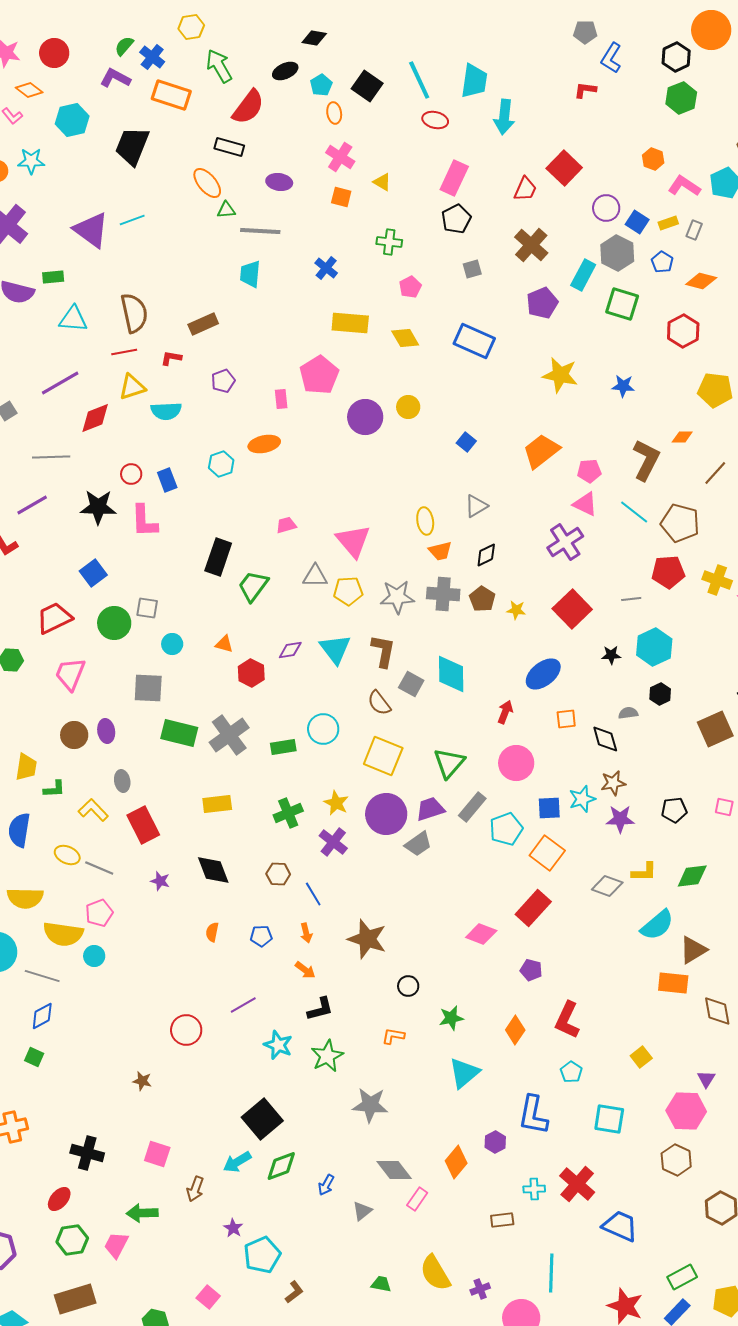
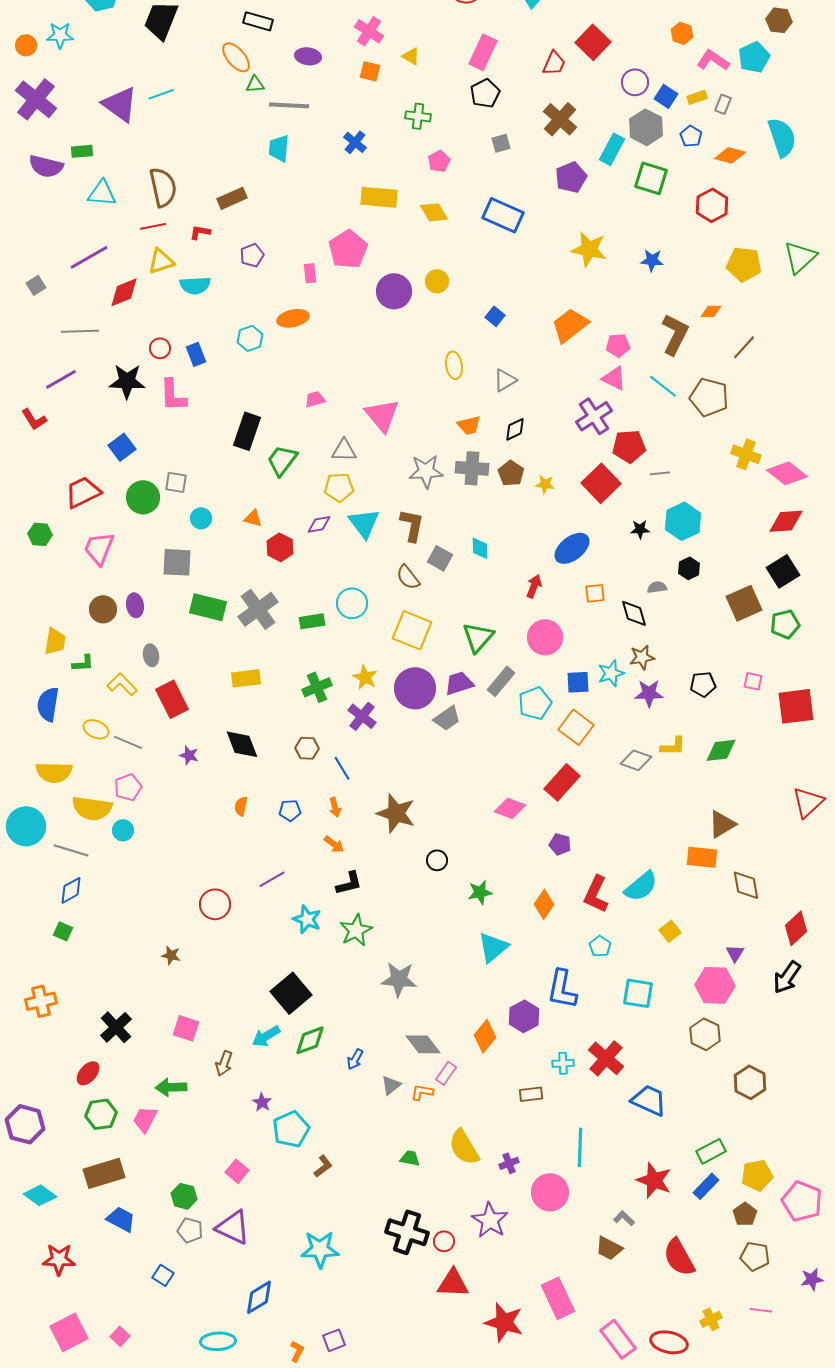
yellow ellipse: (425, 521) -> (454, 365), moved
red pentagon: (668, 572) -> (629, 446), moved
yellow pentagon: (348, 591) -> (339, 487), moved
cyan diamond: (451, 674) -> (480, 548), size x0.6
cyan semicircle: (657, 925) -> (641, 886), moved
orange L-shape: (393, 1036) -> (422, 1092), moved
purple hexagon: (495, 1142) -> (524, 1016), size x1.4
black cross: (87, 1153) -> (116, 1027), turned 32

